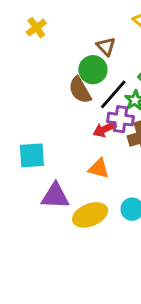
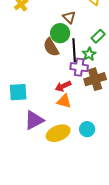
black line: (113, 94) -> (74, 50), turned -45
red arrow: (105, 129) -> (63, 86), moved
purple triangle: (55, 196) -> (34, 120), turned -30

